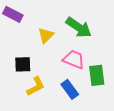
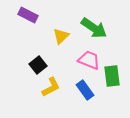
black square: (23, 64) -> (38, 65), turned -36

